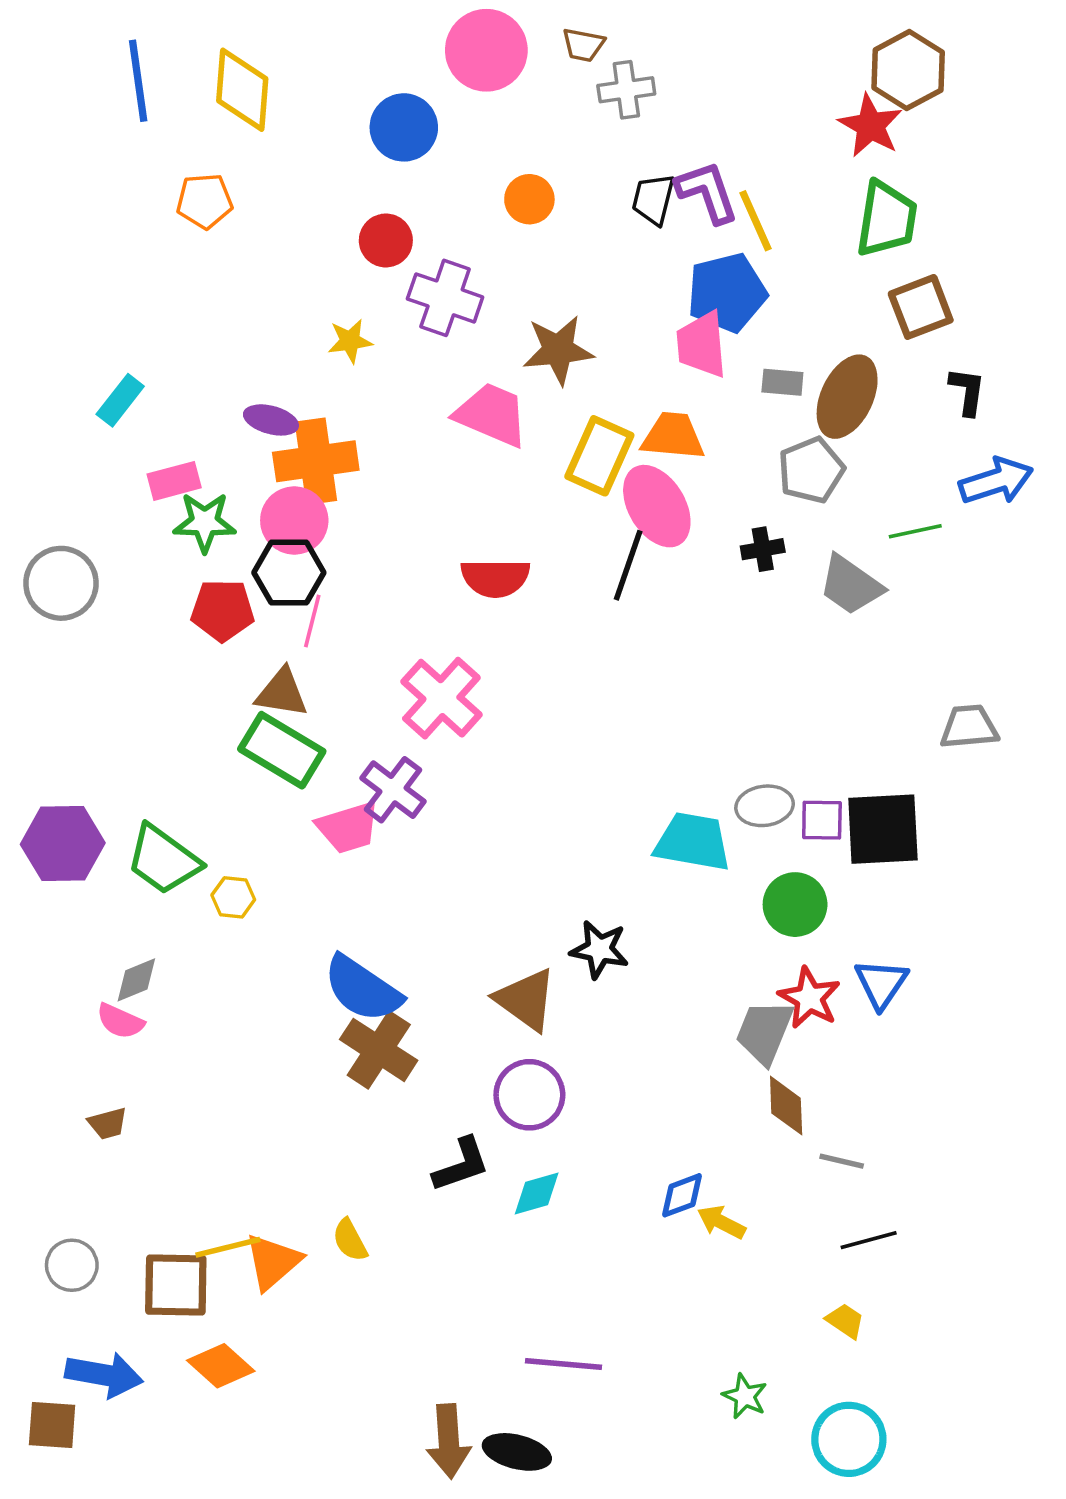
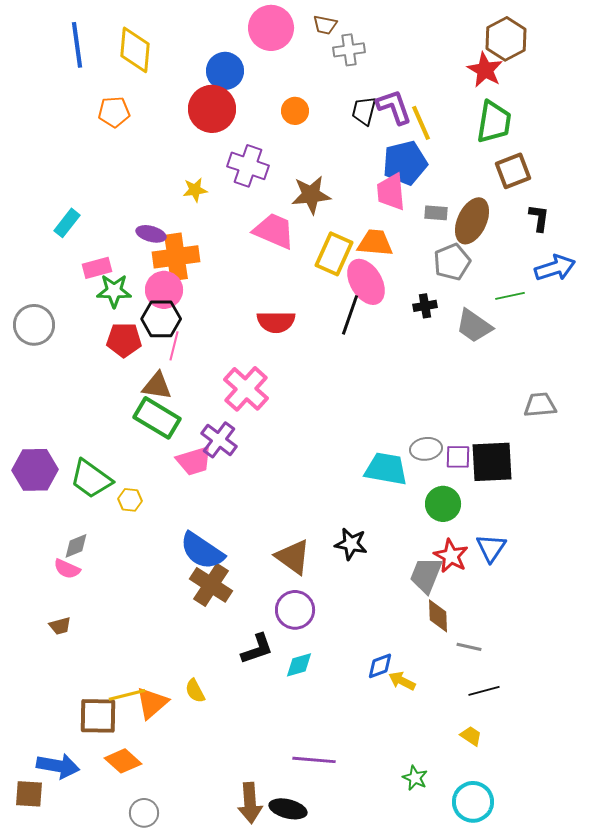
red circle: (386, 240) -> (212, 109), moved, size x1.6
black star: (599, 949) -> (351, 544), moved
gray circle: (72, 1265) -> (144, 813), moved

